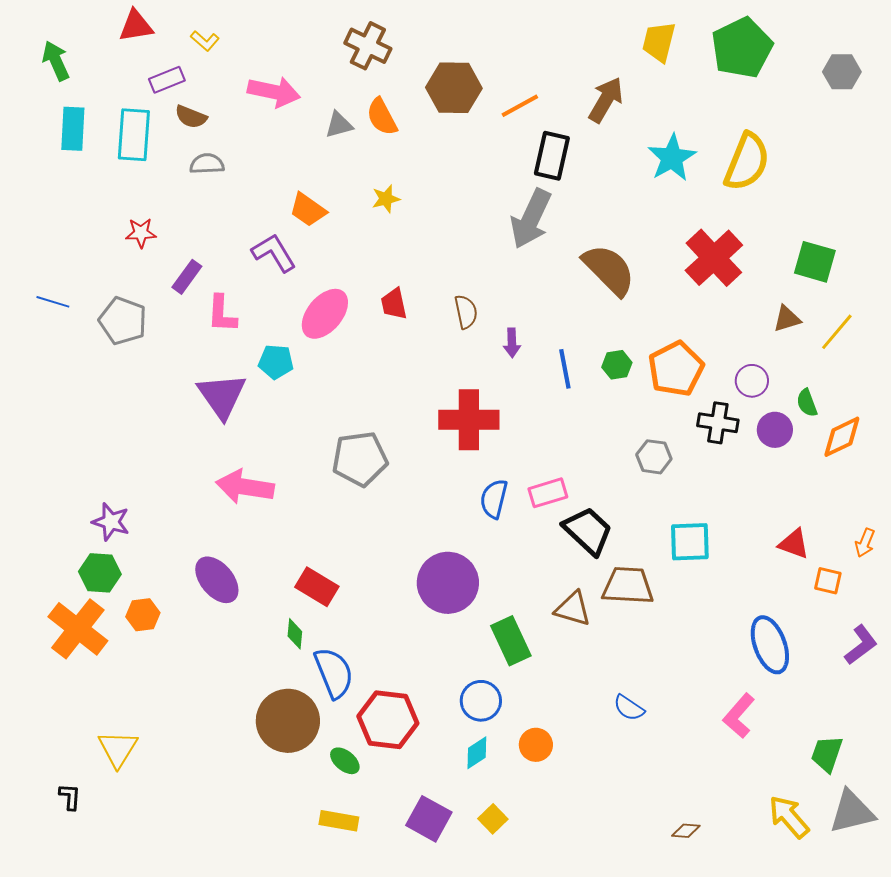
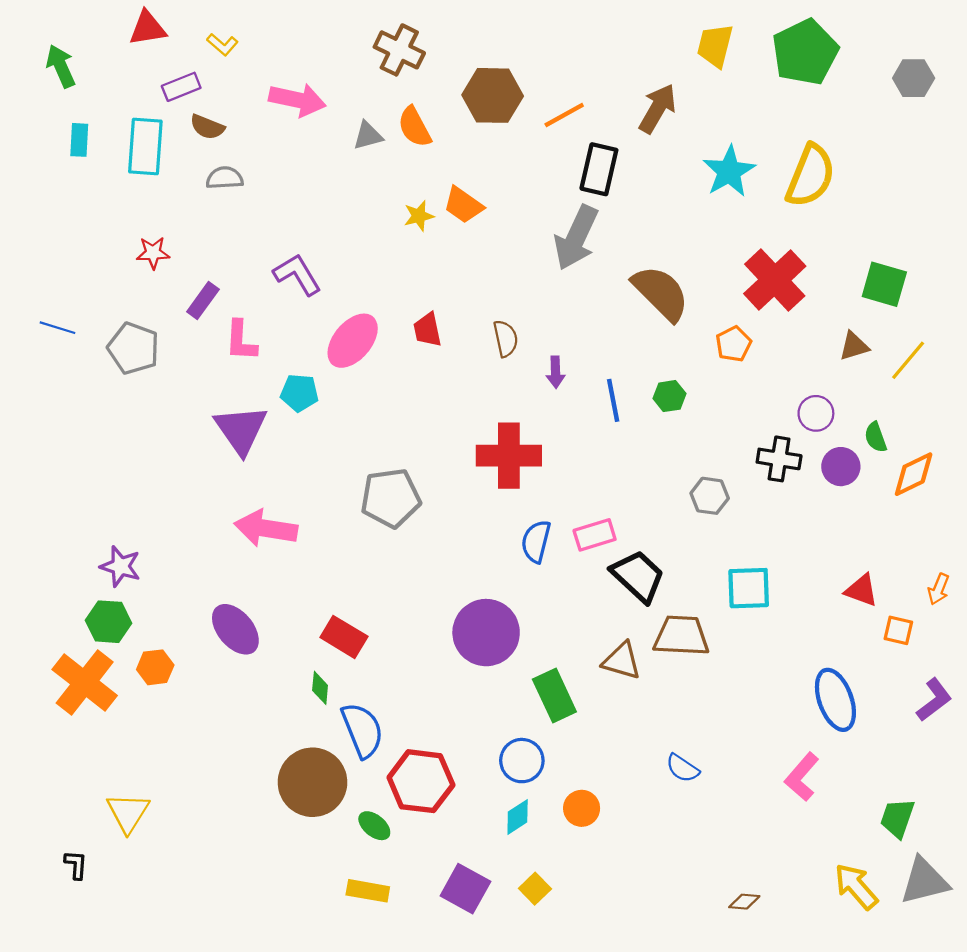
cyan rectangle: (73, 129) -> (79, 140), size x0.7
orange trapezoid: (308, 210) -> (463, 205), moved
orange pentagon: (676, 369) -> (733, 344), moved, size x0.6

